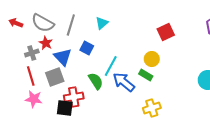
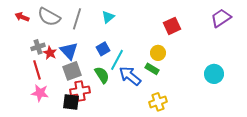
red star: (46, 43) -> (50, 53), moved
blue square: (87, 48) -> (103, 49), moved, turned 32
gray square: (55, 77) -> (72, 71), moved

